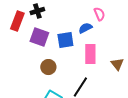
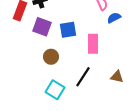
blue semicircle: (85, 28) -> (114, 18), moved
brown triangle: (117, 64) -> (117, 77), moved, turned -40

